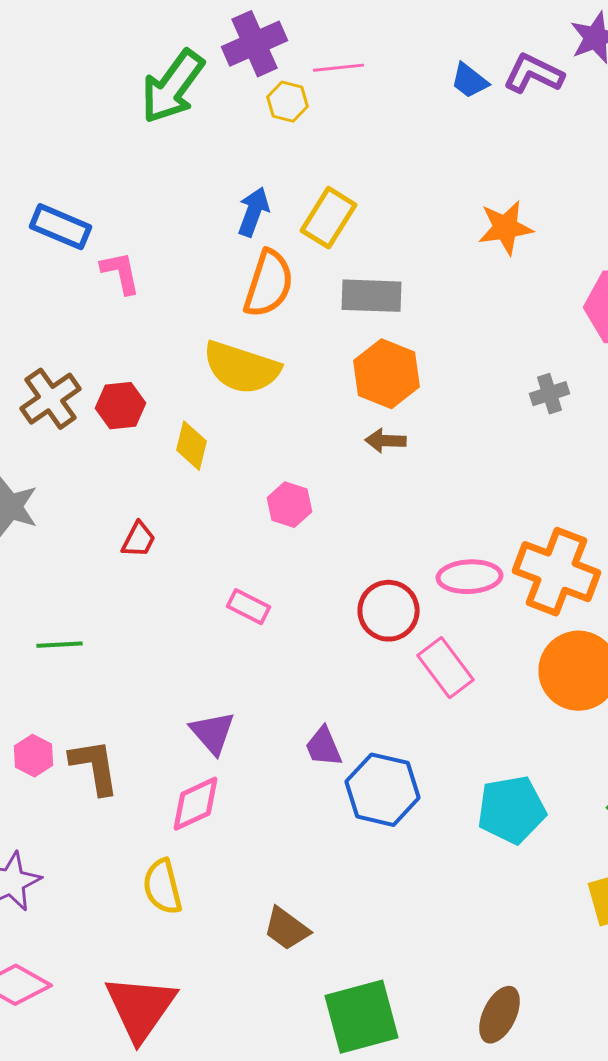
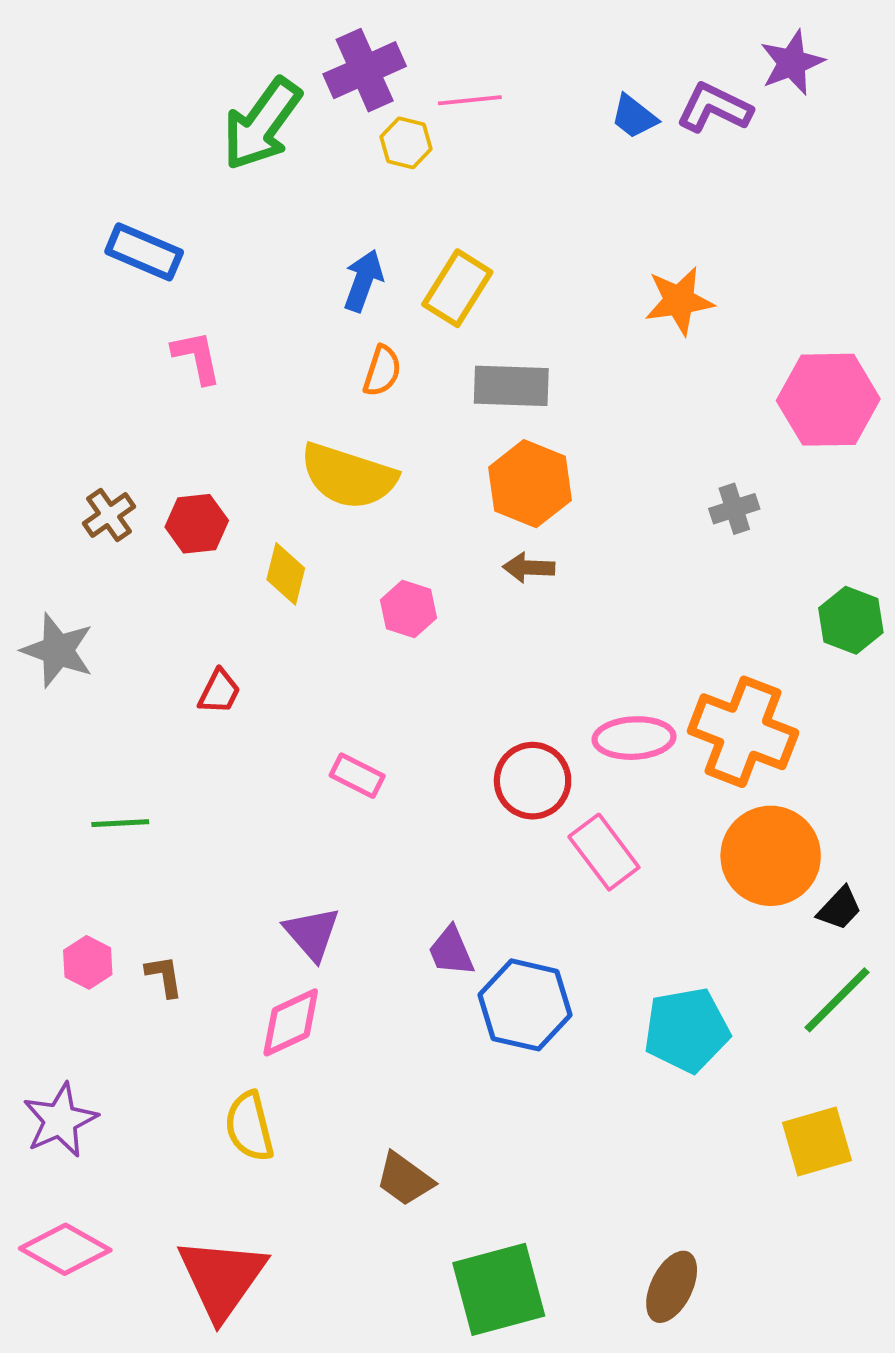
blue rectangle: (60, 227) -> (144, 252), moved
orange semicircle: (268, 284) -> (382, 371), size x0.6
brown cross: (50, 399) -> (109, 515), size x0.7
pink hexagon: (290, 505) -> (408, 609), moved
brown L-shape: (94, 767) -> (164, 976), size x0.6

